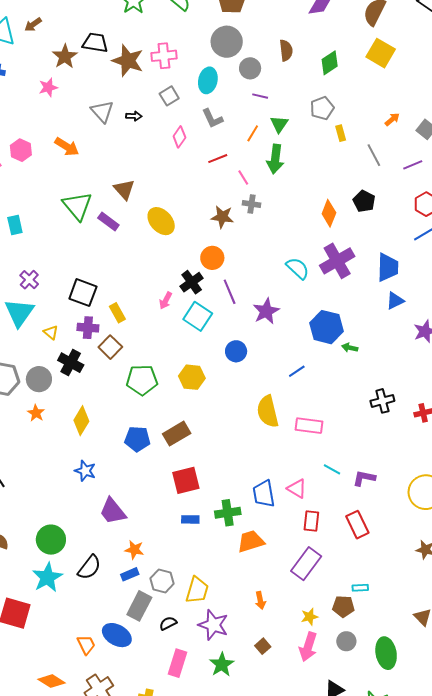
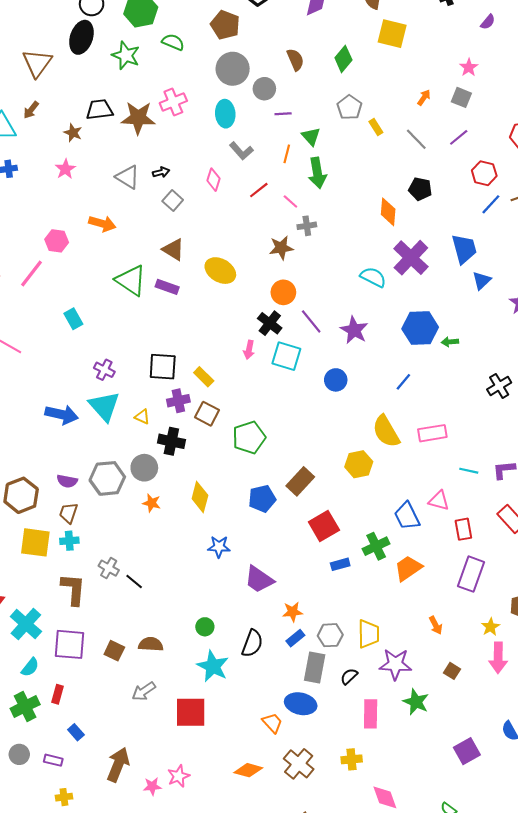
brown star: (65, 56) -> (73, 133), size x0.7
gray square: (169, 96) -> (173, 200), moved
yellow hexagon: (192, 377) -> (359, 464), moved
green circle: (51, 540) -> (205, 627), size x0.6

